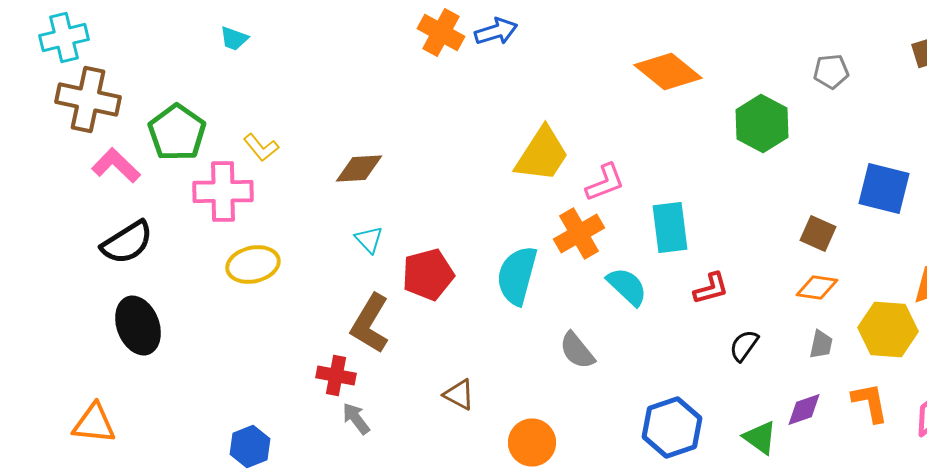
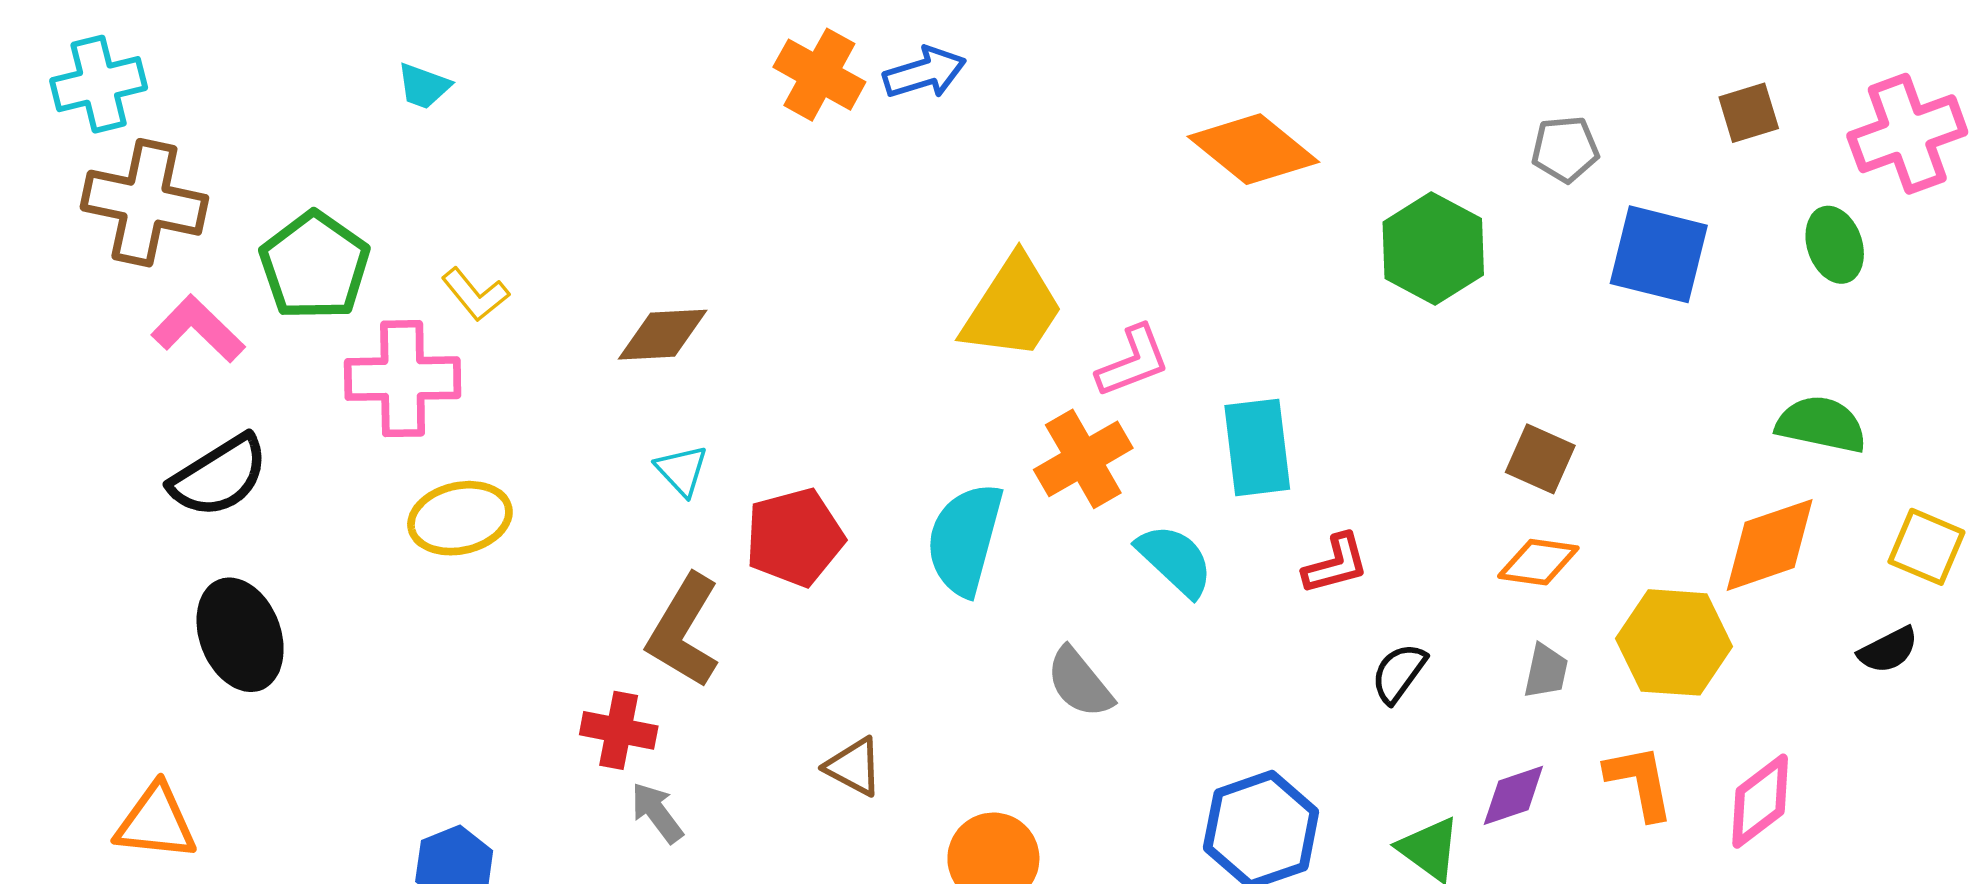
blue square: (884, 188) -> (1659, 254), moved

